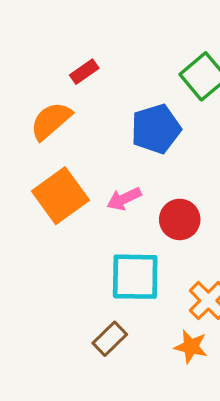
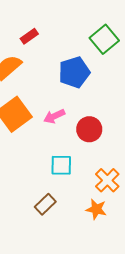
cyan square: (135, 277) -> (61, 165), size x0.7

